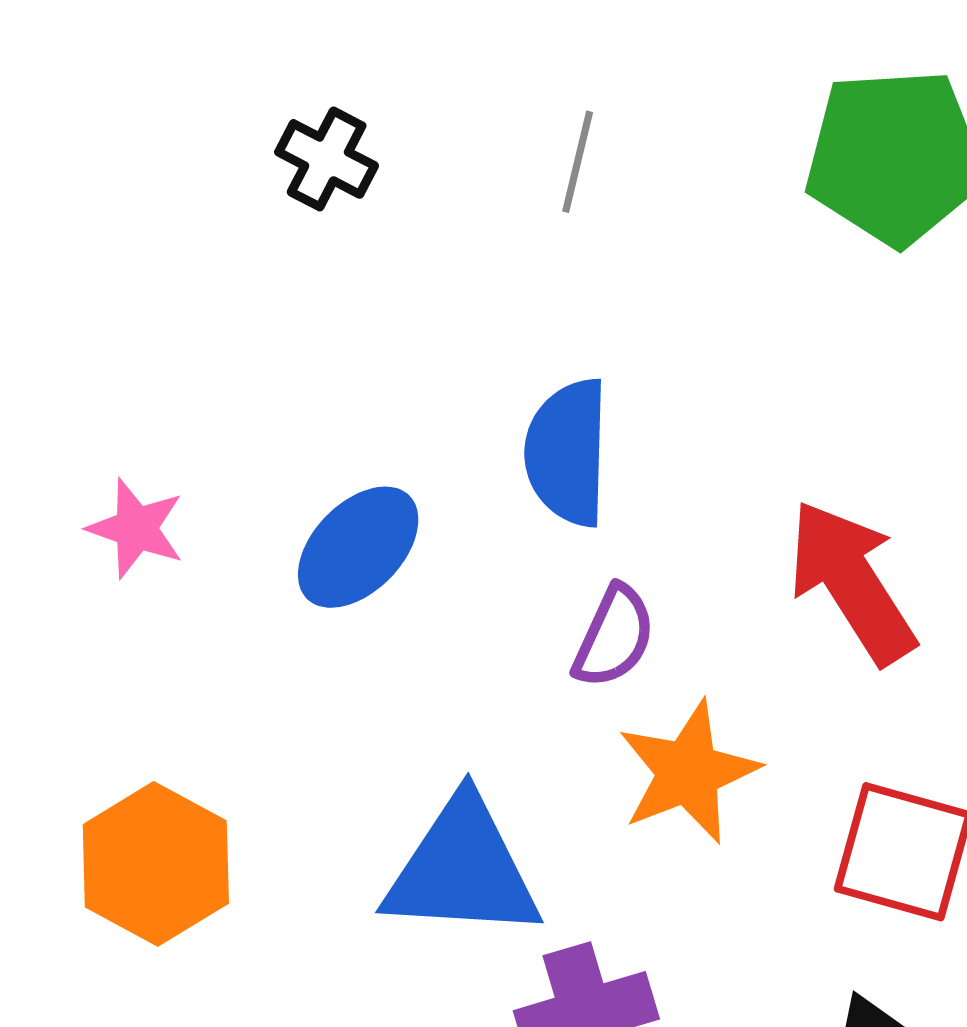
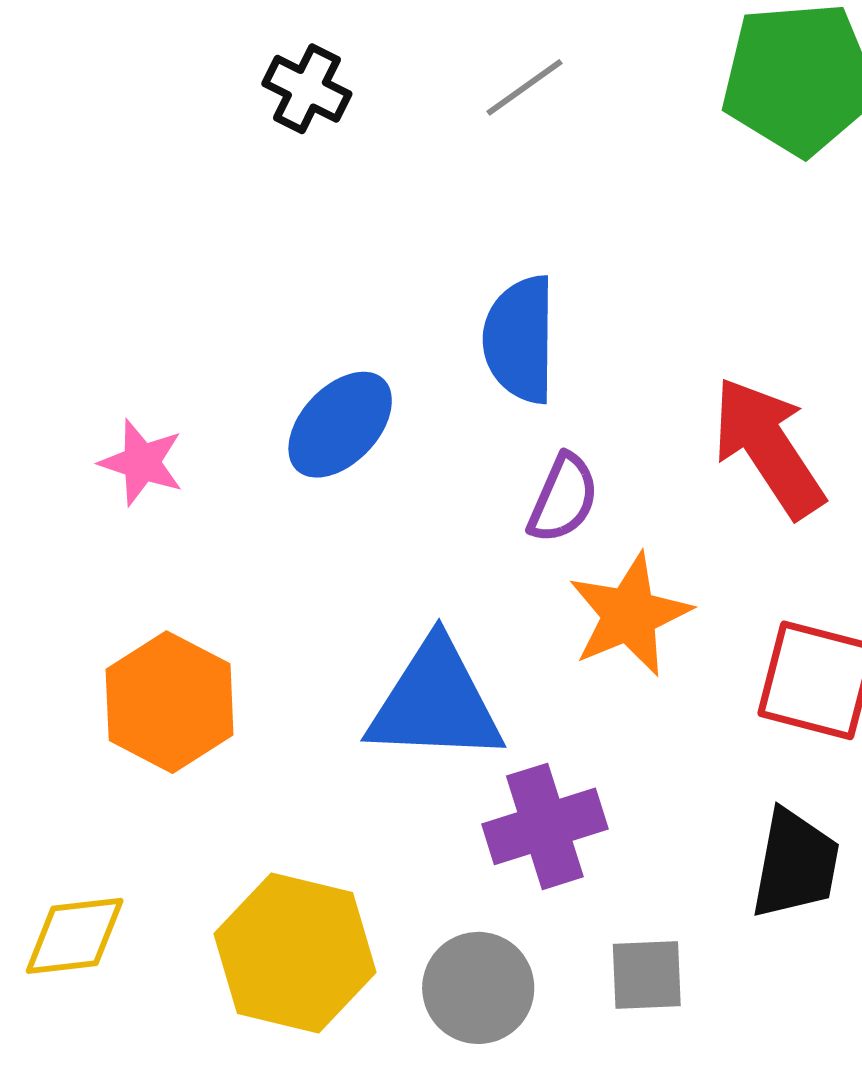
gray line: (578, 162) -> (524, 87), turned 42
pink star: (136, 528) -> (142, 462), moved

